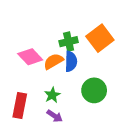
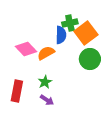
green cross: (69, 42) -> (70, 23), moved
blue semicircle: (71, 61) -> (61, 35), moved
green circle: (94, 90) -> (90, 59), moved

